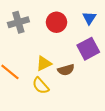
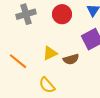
yellow semicircle: (41, 86) -> (47, 85), moved

